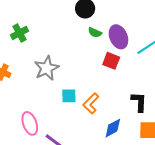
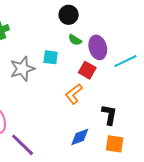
cyan square: (69, 96) -> (51, 57), moved
orange L-shape: (91, 103) -> (74, 94), moved

